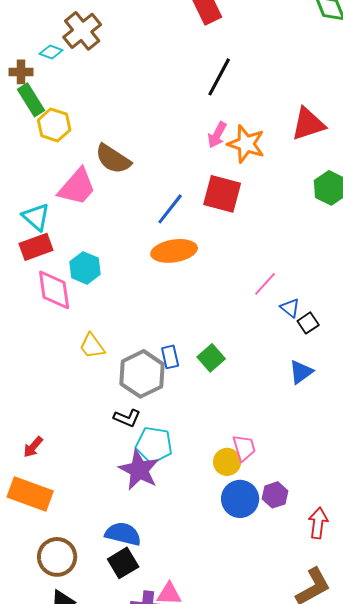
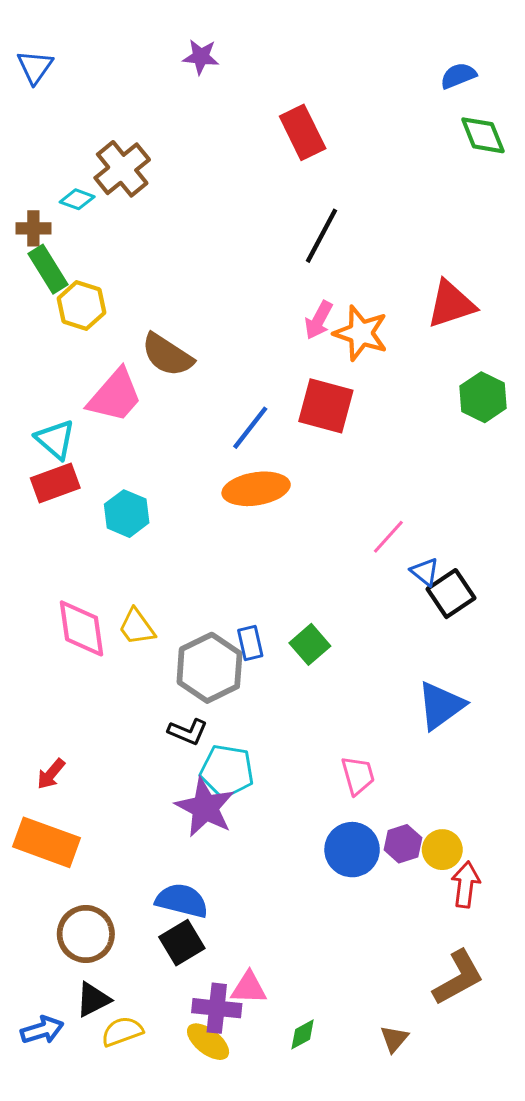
pink diamond: (54, 290) -> (81, 628), moved
black square: (308, 323) -> (451, 594), size x1.5
blue triangle: (301, 372) -> (441, 706), moved, size x1.4
yellow circle: (227, 462) -> (442, 850), moved

